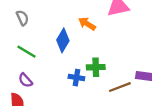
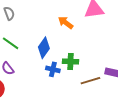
blue diamond: (63, 40) -> (44, 48), moved

